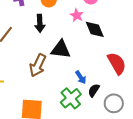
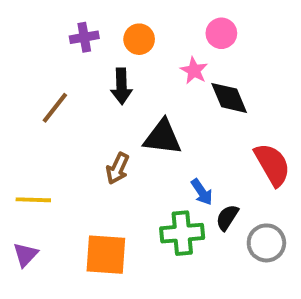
brown arrow: (38, 65) -> (118, 168), size x0.7
green cross: (71, 98) -> (182, 233), turned 35

